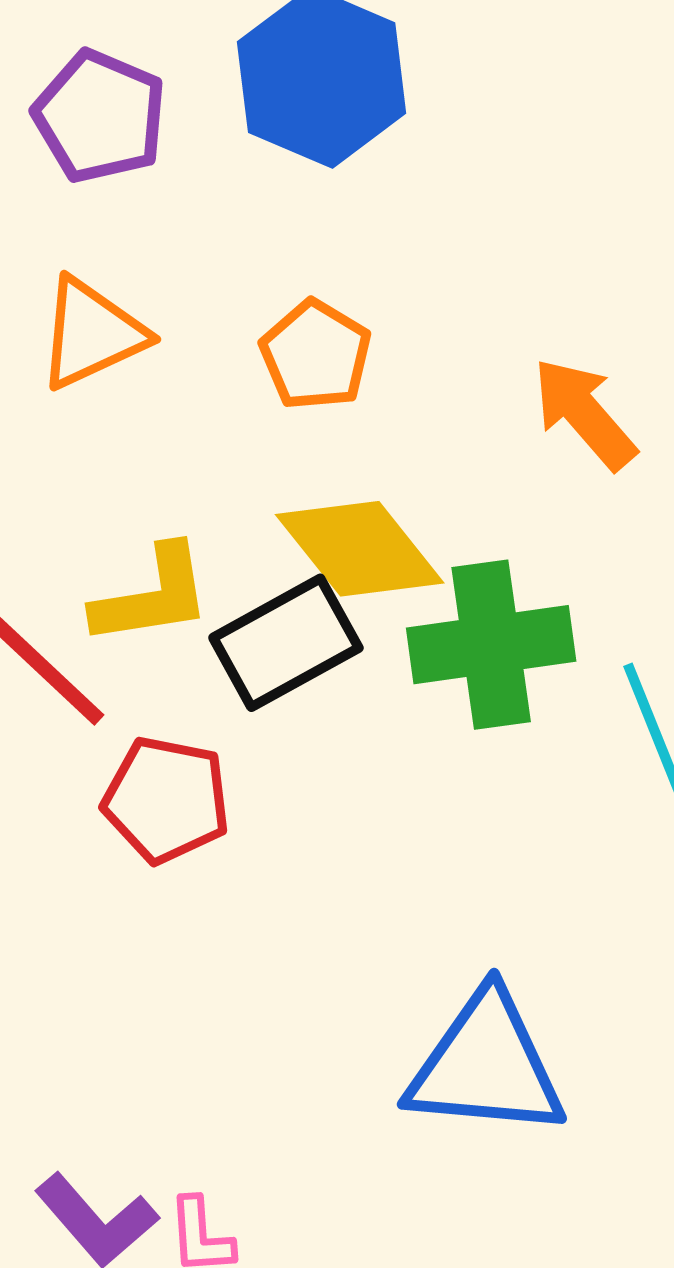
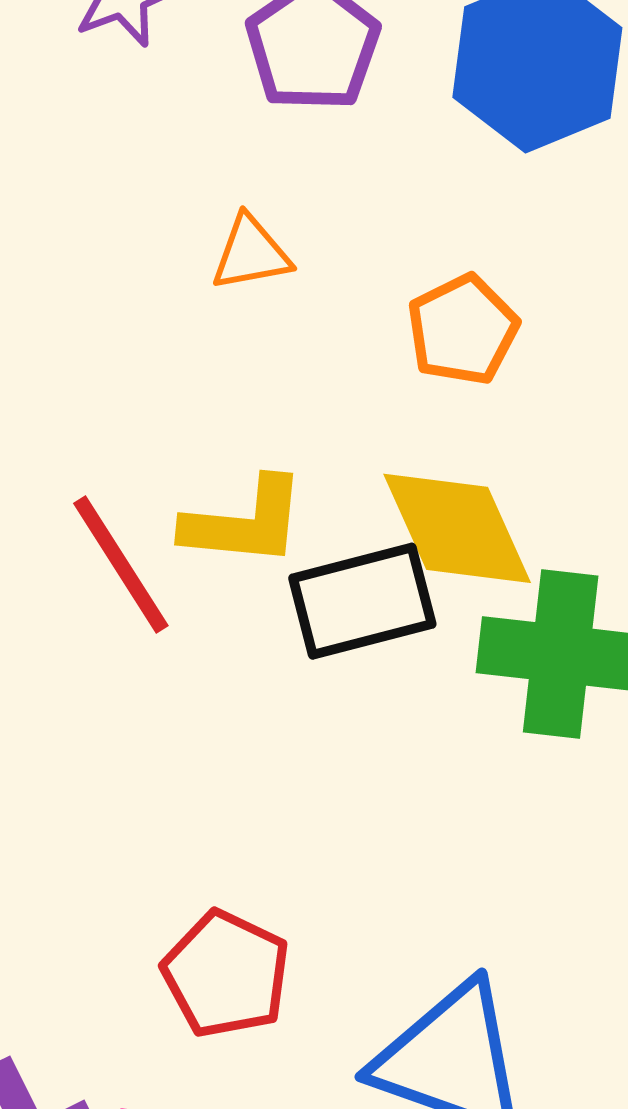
orange triangle: (92, 334) -> (251, 253), size x0.7
red pentagon: (166, 800) -> (226, 974), moved

